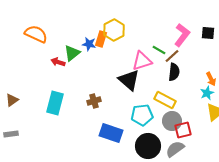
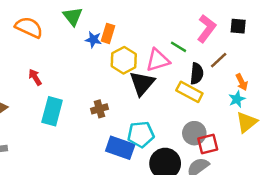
yellow hexagon: (114, 30) -> (124, 60), moved
green triangle: (72, 53) -> (73, 16), moved, turned -30
brown line: (172, 56) -> (219, 60), moved
red arrow: (58, 62) -> (35, 77), moved, turned 40
black triangle: (129, 80) -> (142, 83), turned 30
yellow rectangle: (165, 100) -> (189, 92), moved
cyan pentagon: (142, 115) -> (141, 134), moved

